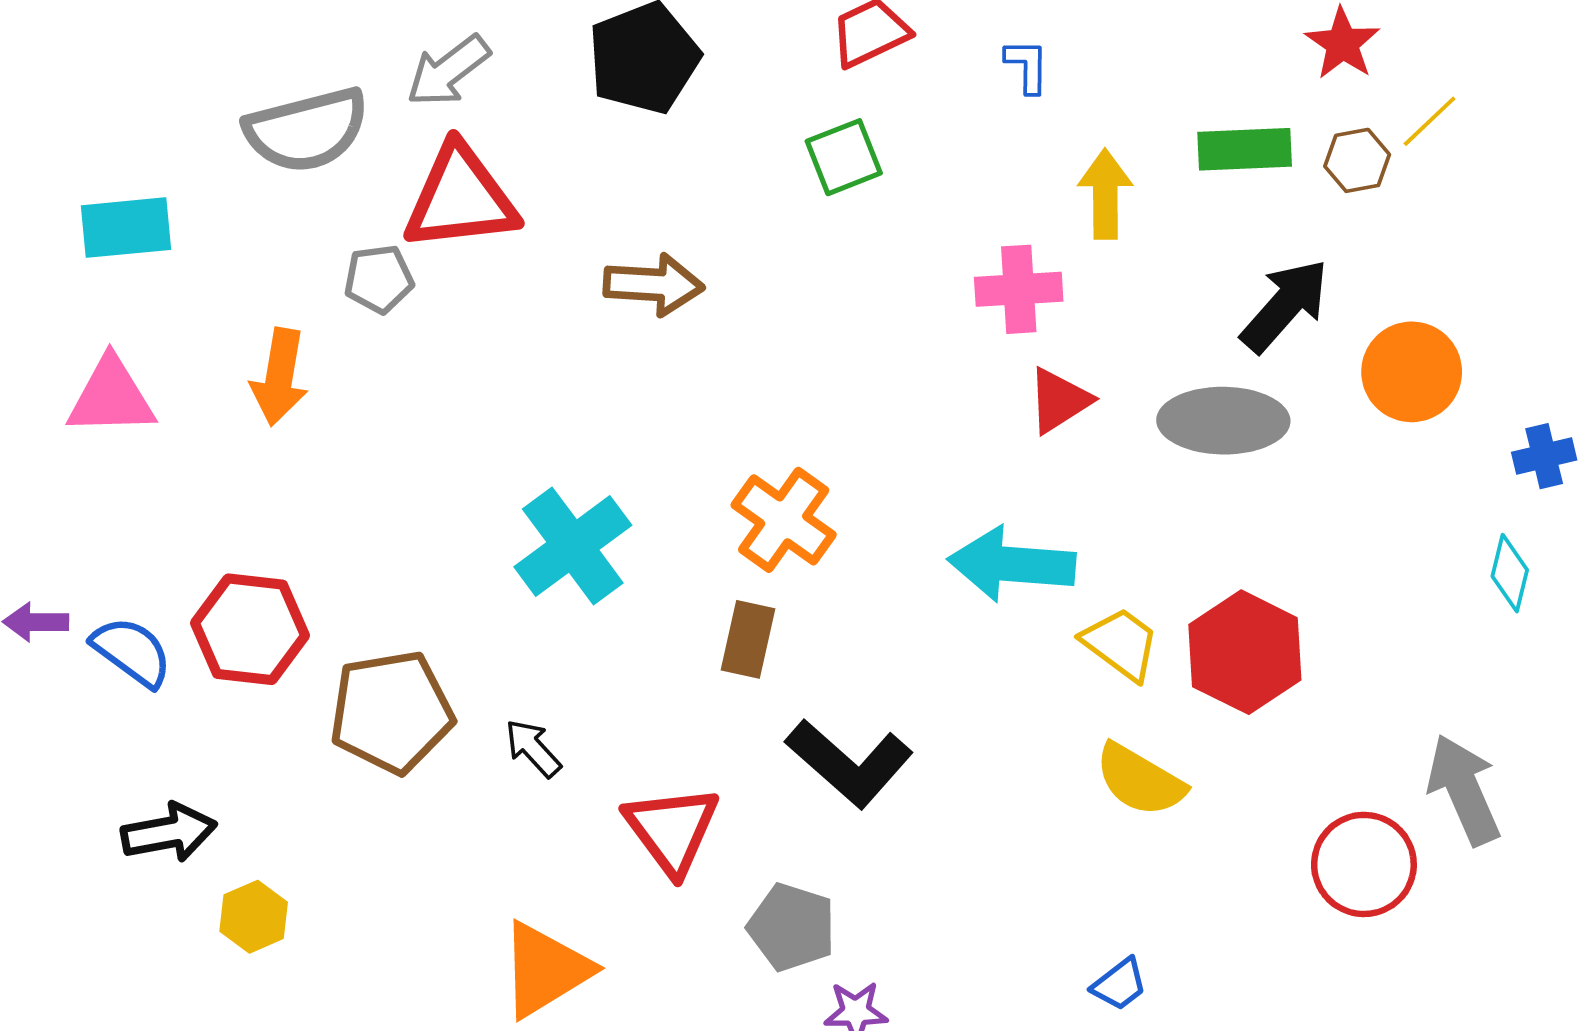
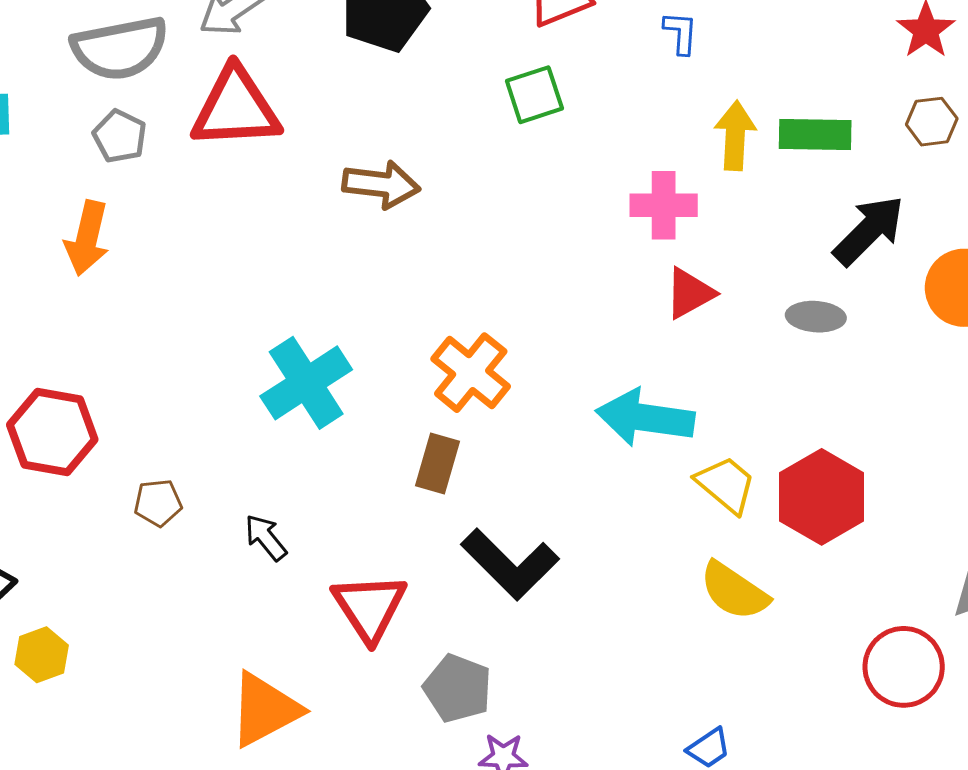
green rectangle: (1245, 149) -> (815, 134), moved
gray pentagon: (379, 279) -> (120, 136), moved, turned 30
gray ellipse: (1223, 421) -> (816, 317), size x0.6
brown pentagon: (391, 712) -> (158, 503), size x0.5

